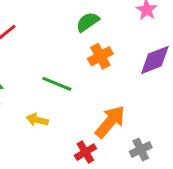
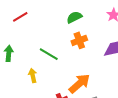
yellow arrow: (37, 120) -> (33, 75), turned 56

